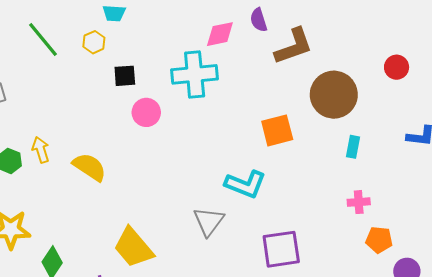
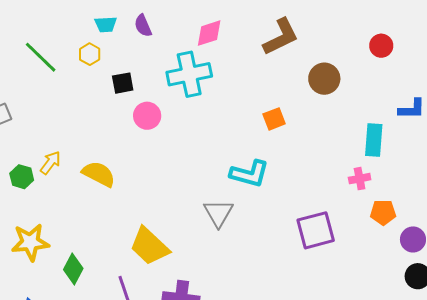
purple semicircle: (259, 20) -> (143, 26), moved
brown circle: (334, 95) -> (324, 79), size x0.7
orange square: (277, 130) -> (274, 119), size x0.7
cyan rectangle: (353, 147) -> (374, 140), moved, size x1.5
yellow arrow: (41, 150) -> (50, 163), turned 60
purple square: (281, 249) -> (316, 230), moved

